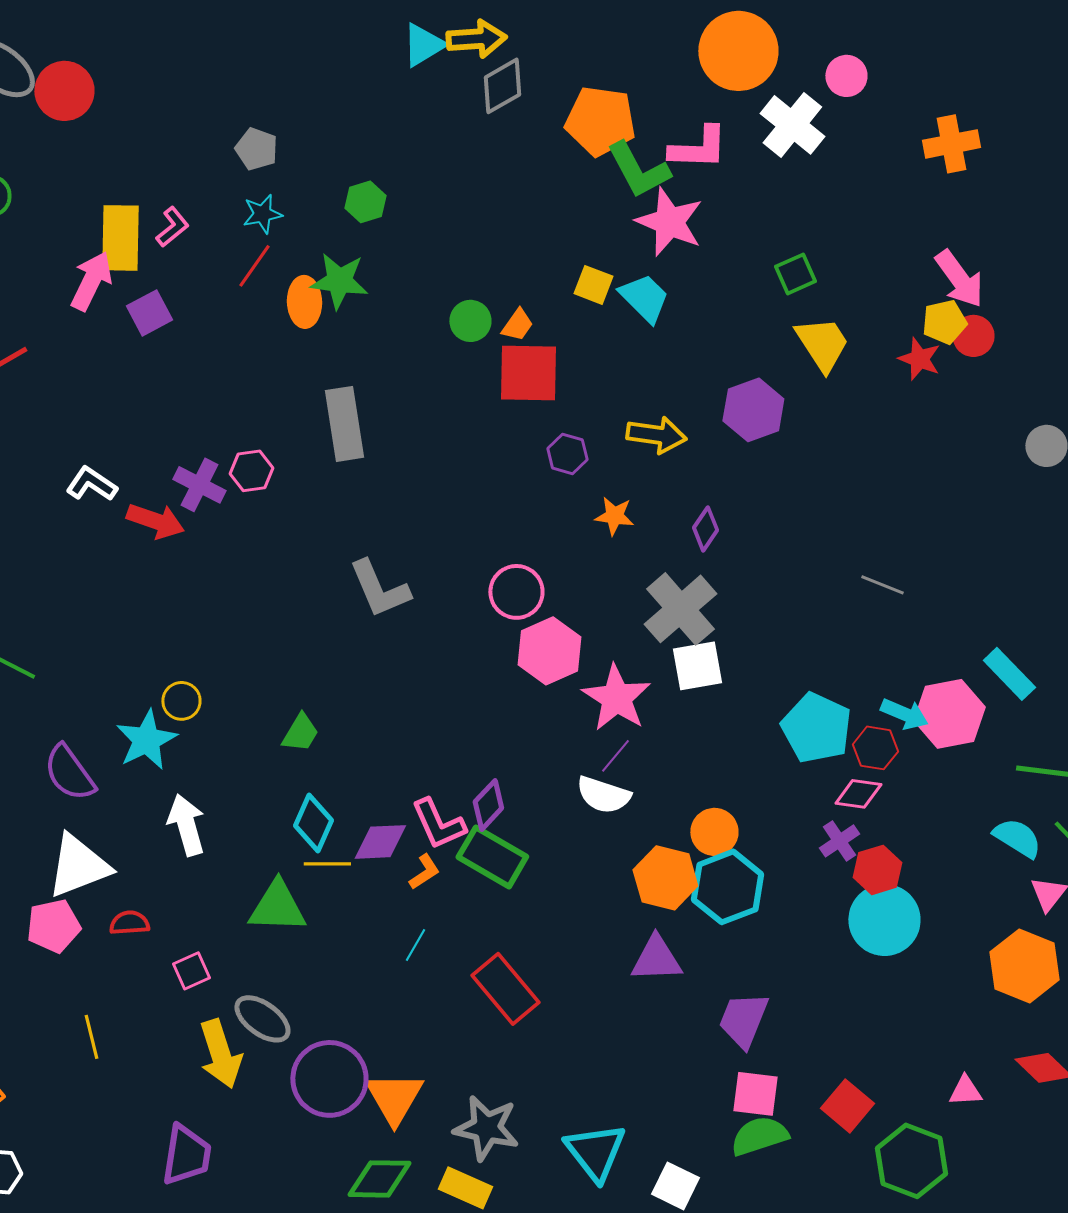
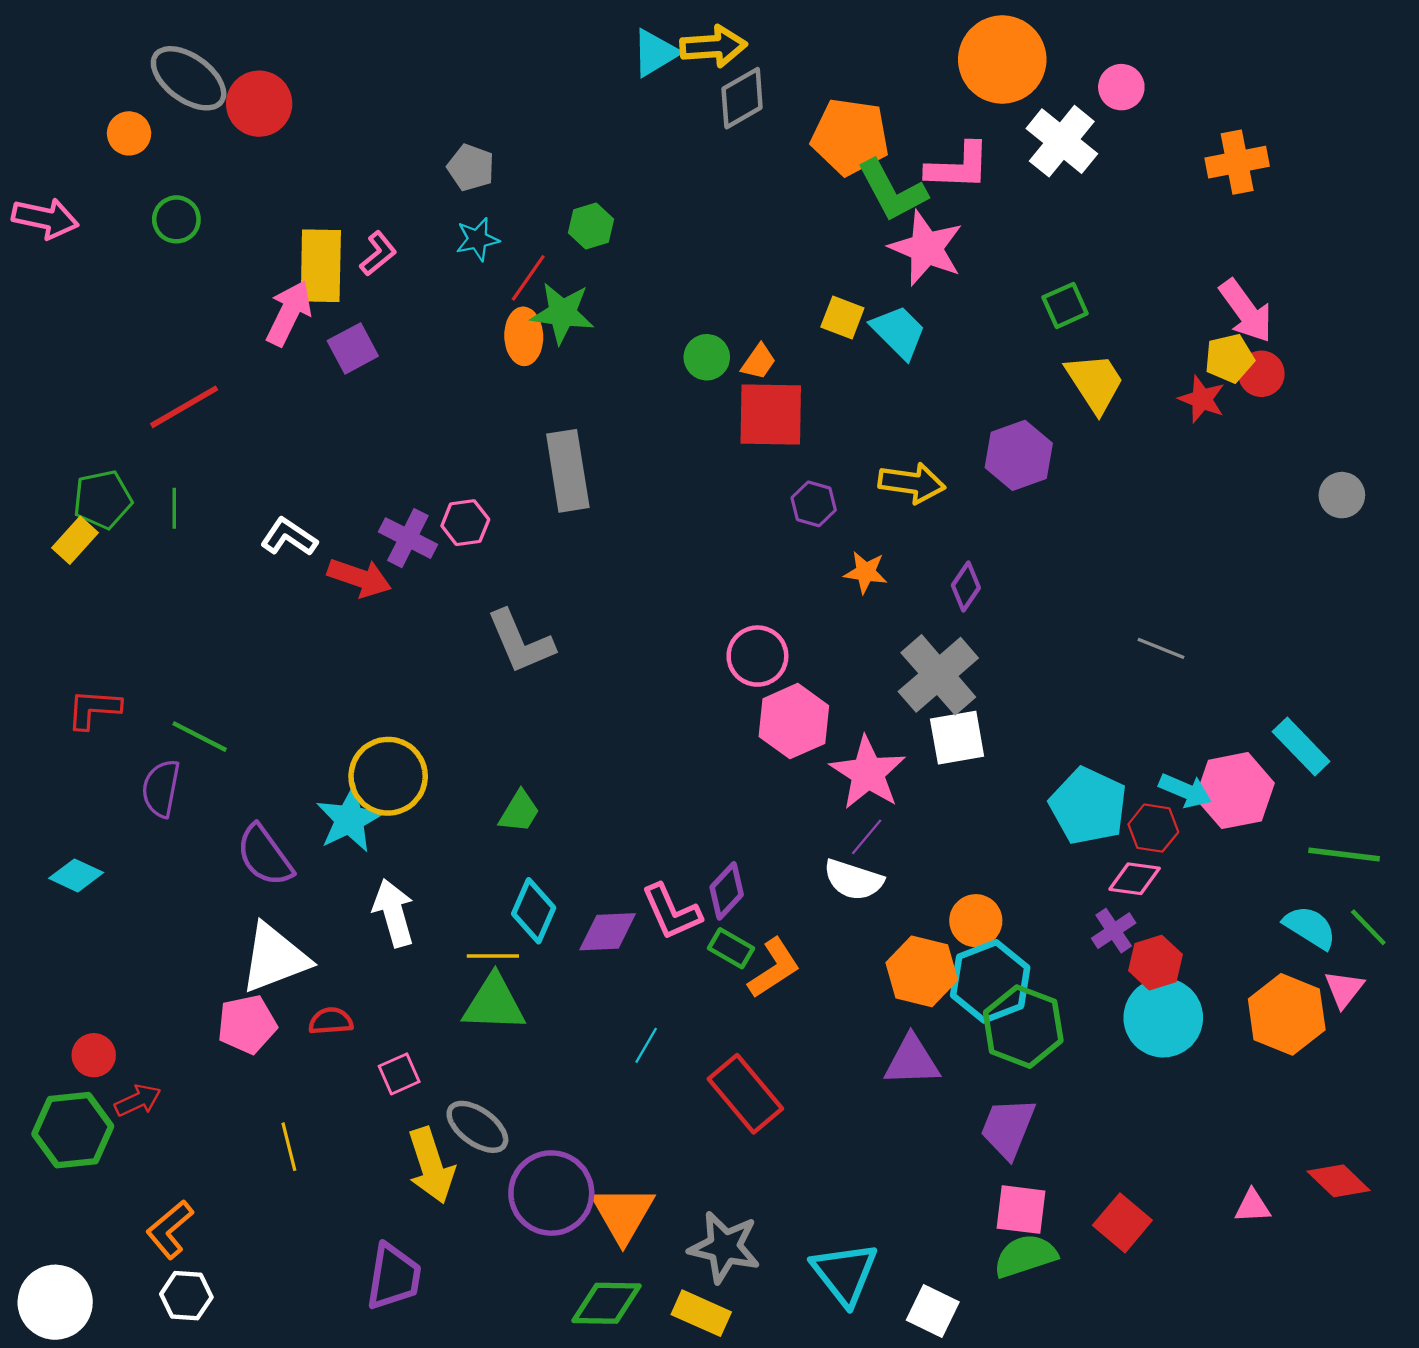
red line: (254, 266) -> (528, 278), moved
gray L-shape: (379, 589) -> (520, 642), moved
yellow circle: (181, 701) -> (388, 776), size x1.8
green rectangle: (492, 857) -> (731, 948), size x0.6
yellow line: (327, 864) -> (493, 956), moved
orange L-shape: (424, 872) -> (774, 968), moved, size x1.5
orange hexagon: (1024, 966) -> (1287, 1014), moved
green hexagon: (911, 1161) -> (1023, 1027), moved

